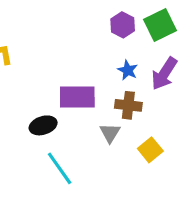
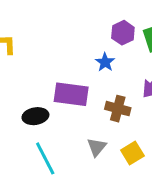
blue star: (128, 70) -> (105, 62), moved
gray triangle: (110, 133) -> (97, 147), moved

